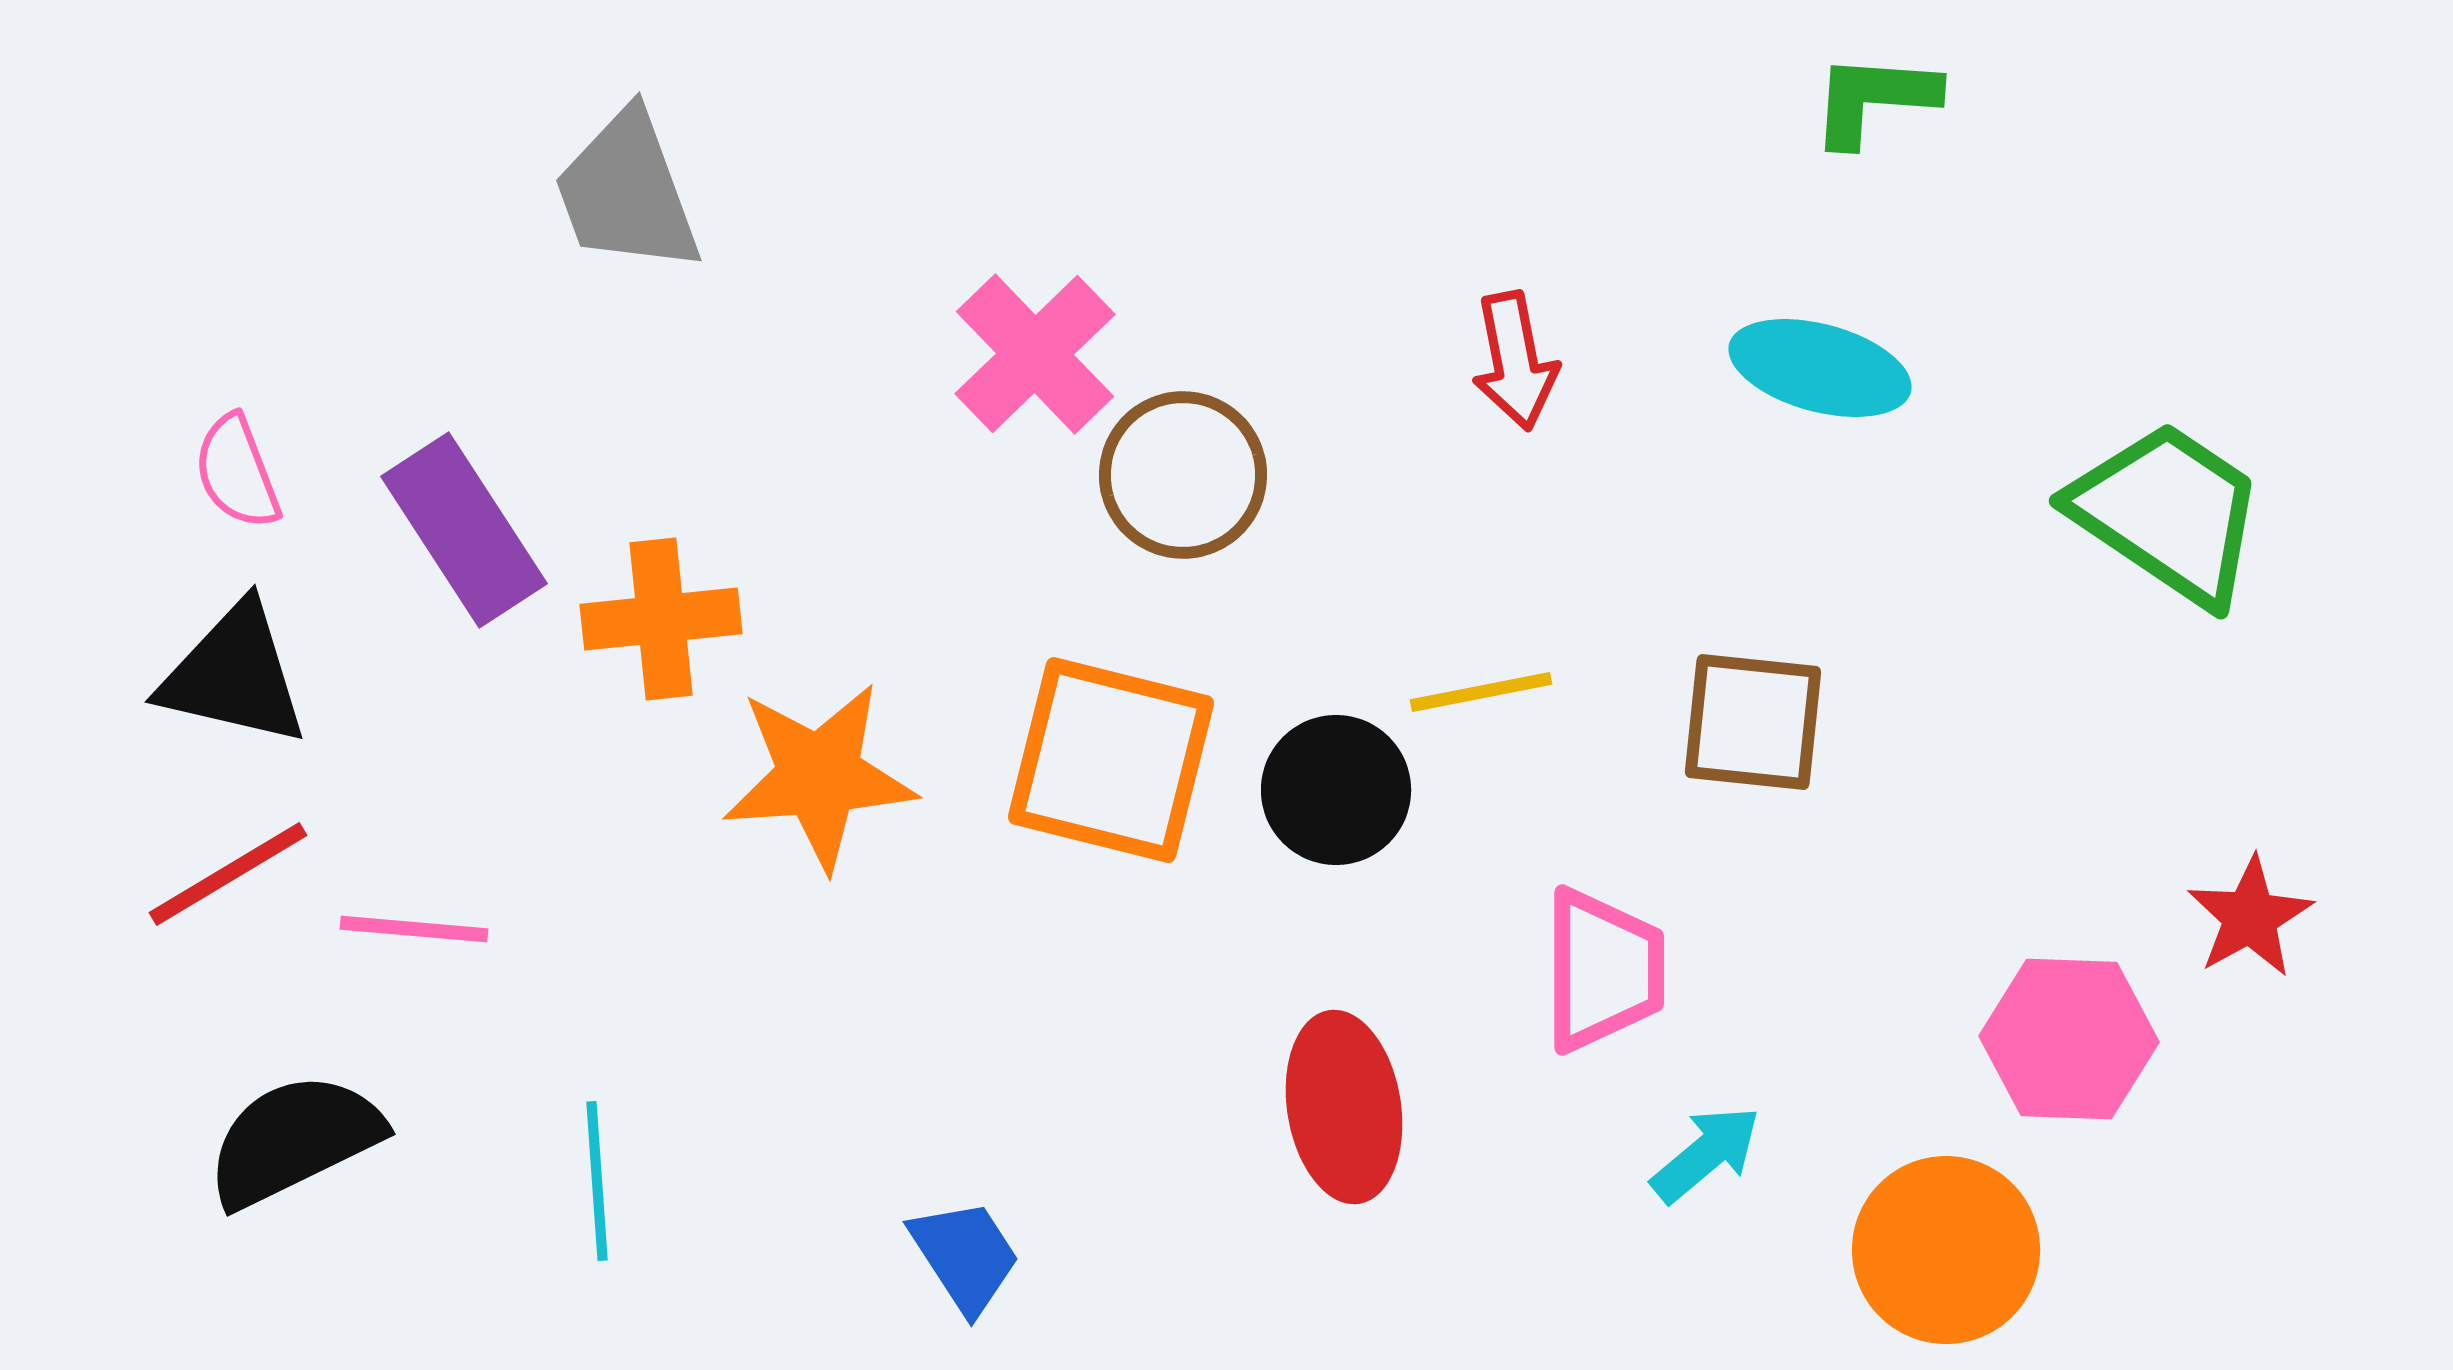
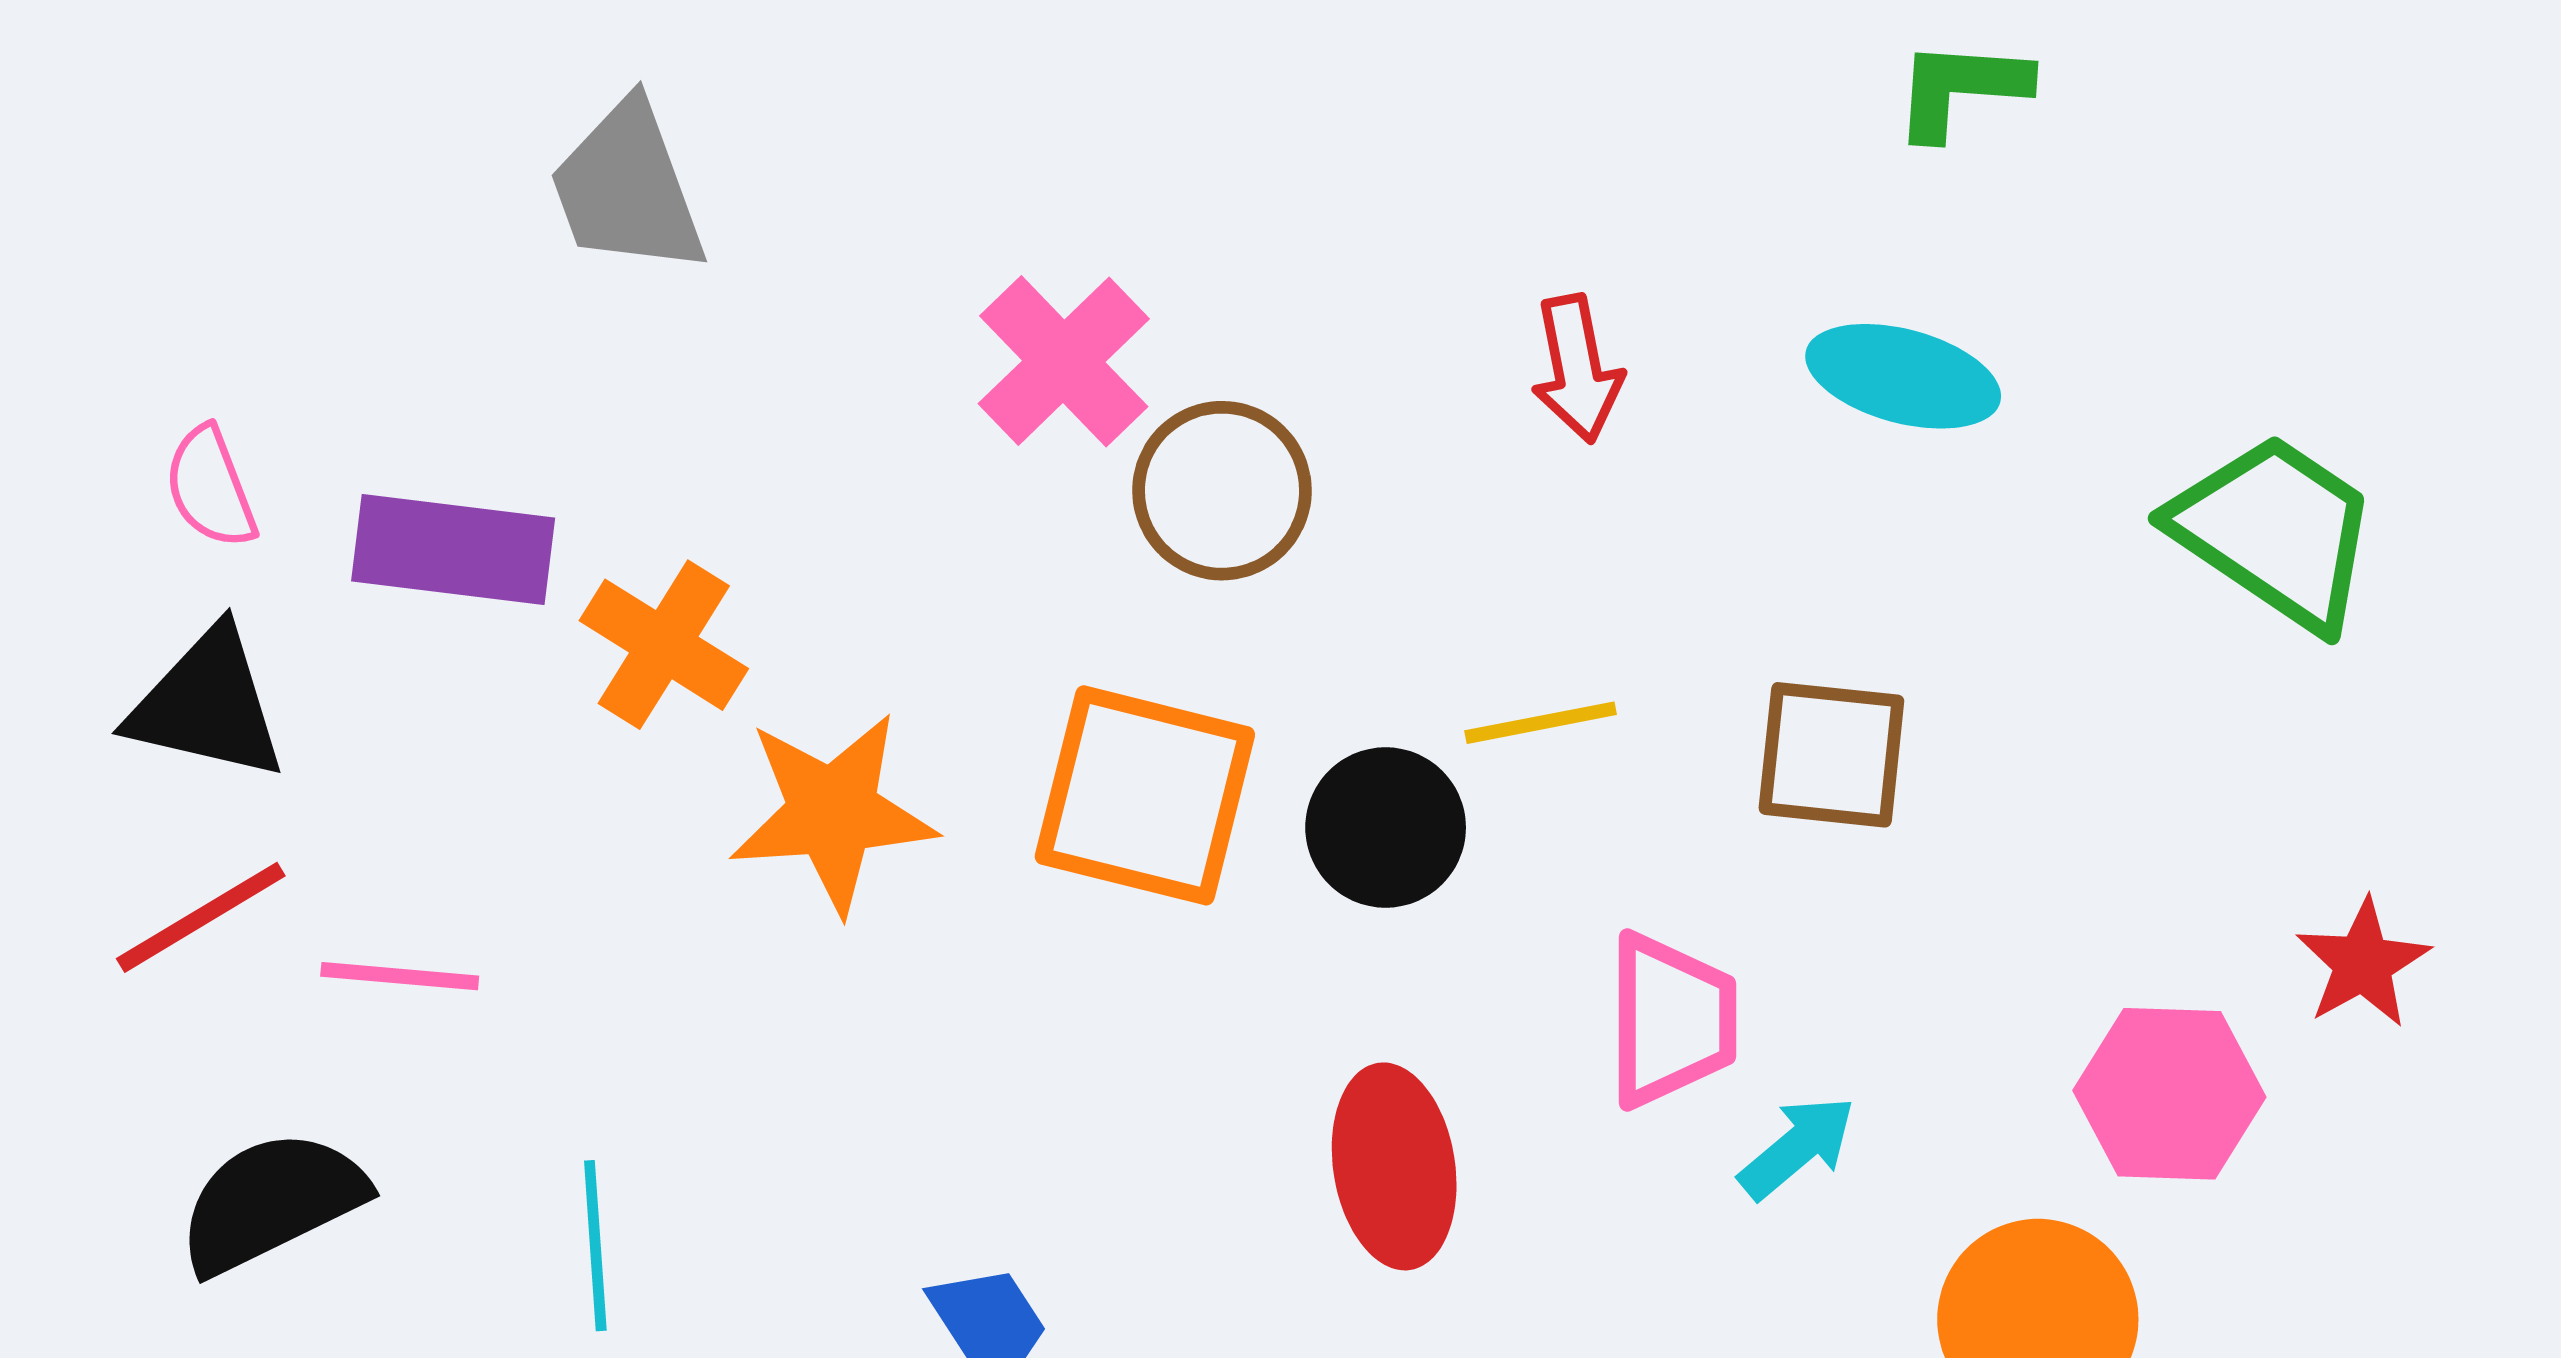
purple rectangle: (464, 530) -> (453, 549), turned -50
orange cross: (661, 619) -> (664, 645), turned 38
cyan arrow: (1706, 1154) -> (1797, 1147), moved

